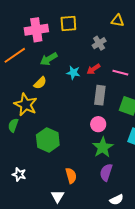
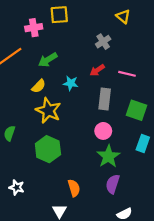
yellow triangle: (118, 21) -> (123, 16), turned 32
yellow square: (68, 24) -> (59, 15), moved
pink cross: (36, 30) -> (34, 28), size x0.7
cyan star: (73, 73) -> (71, 83), moved
yellow star: (26, 105) -> (48, 111), moved

